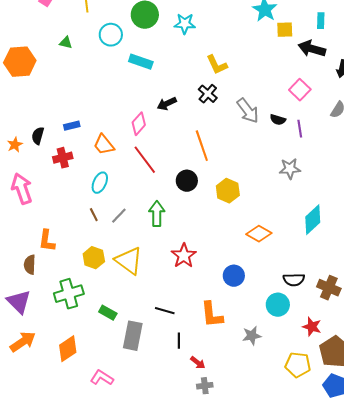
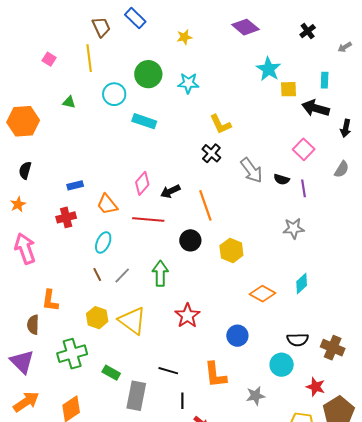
black arrow: (167, 104) -> (170, 191), moved
black semicircle: (38, 136) -> (25, 170), moved
red line: (145, 160) -> (148, 219), turned -48
cyan diamond: (313, 220) -> (302, 284), moved, size x0.7

